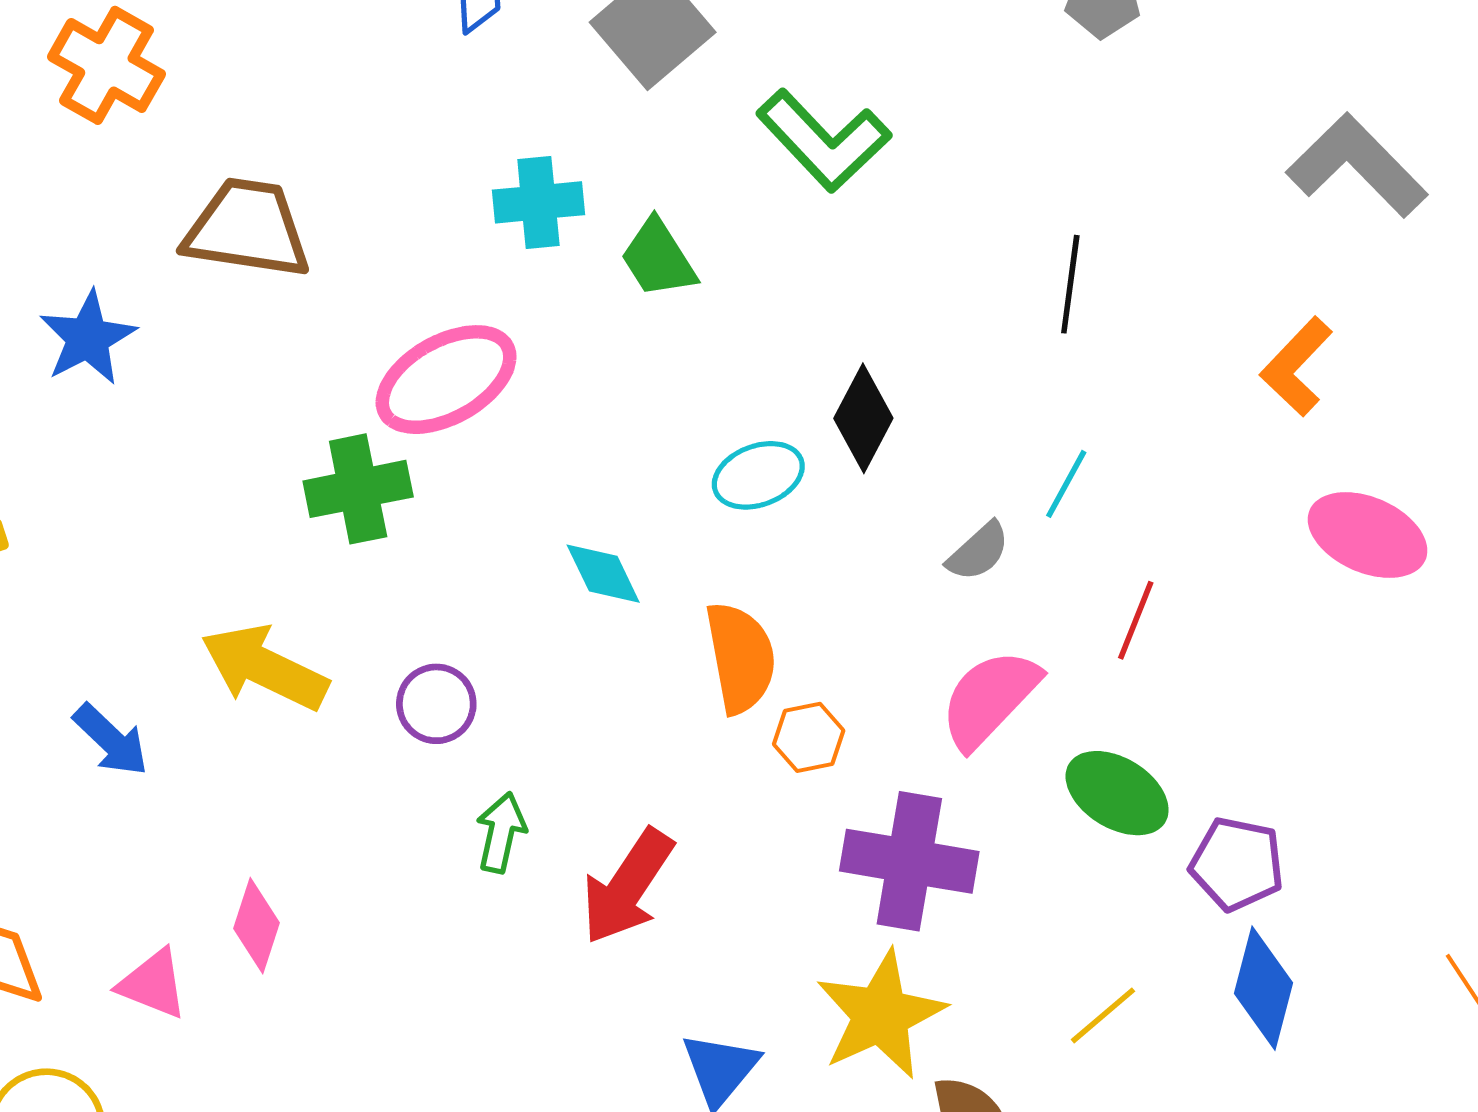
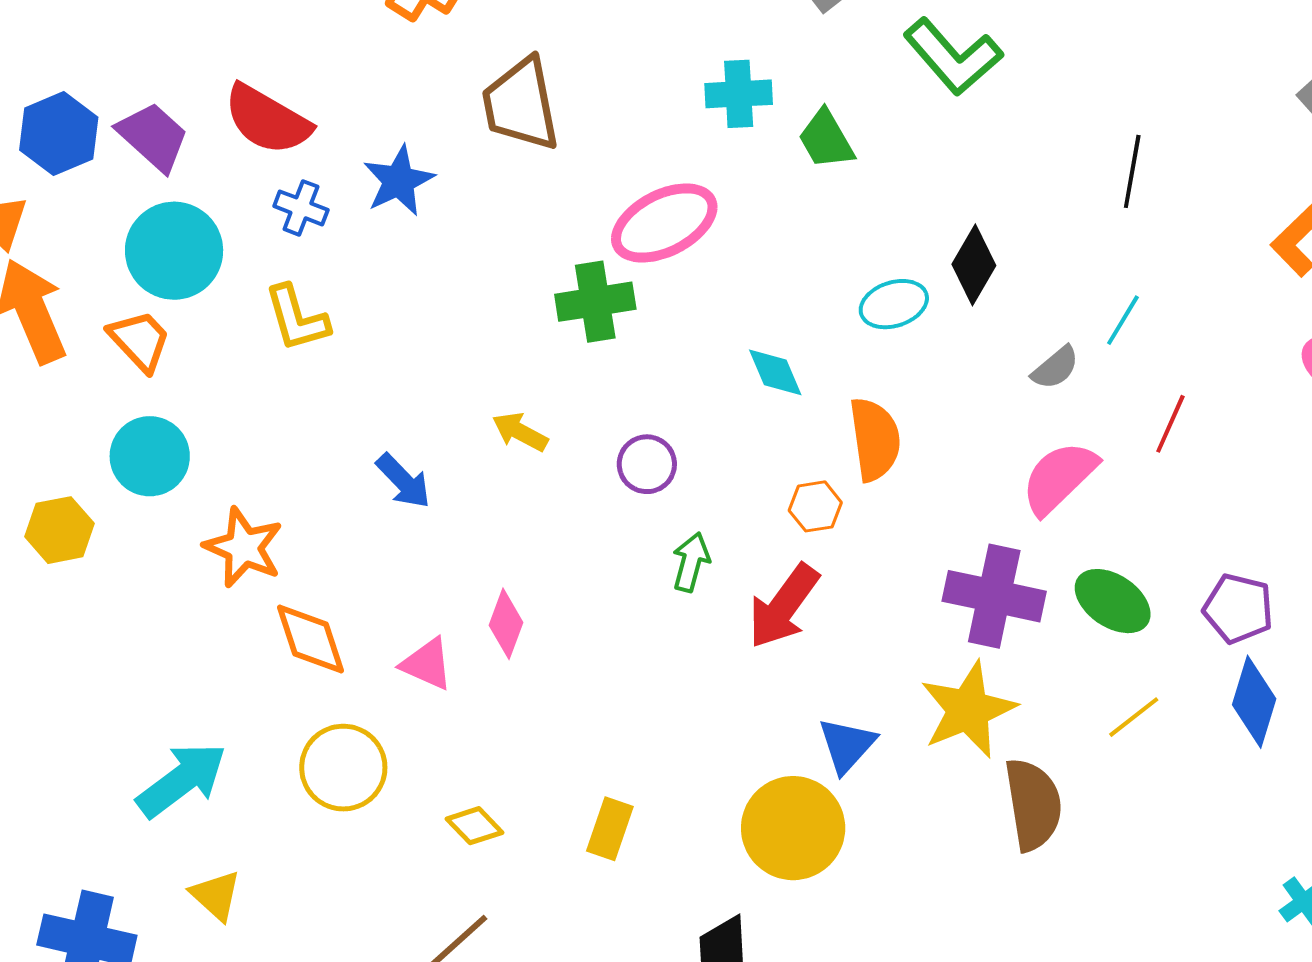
brown trapezoid: (247, 229) -> (521, 104), turned -112
yellow arrow: (264, 668) -> (520, 432), size x0.6
orange hexagon: (809, 737) -> (815, 506), moved
green ellipse: (1117, 793) -> (1113, 601), moved

